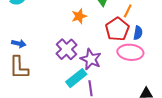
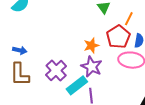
orange star: (79, 16) -> (91, 45), moved
purple cross: (66, 49) -> (56, 71), moved

